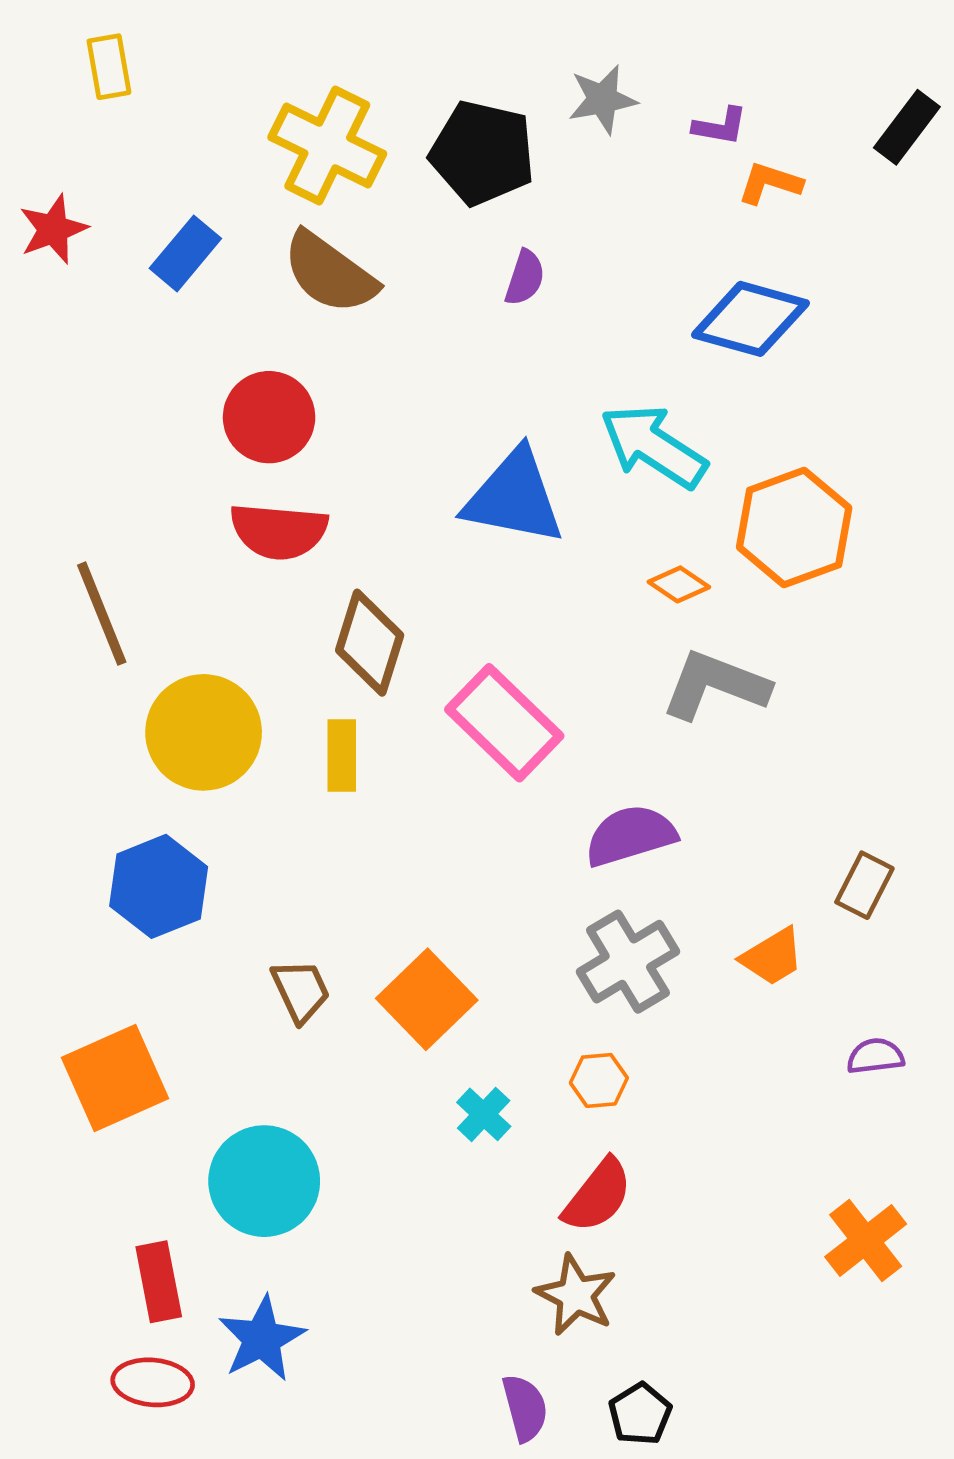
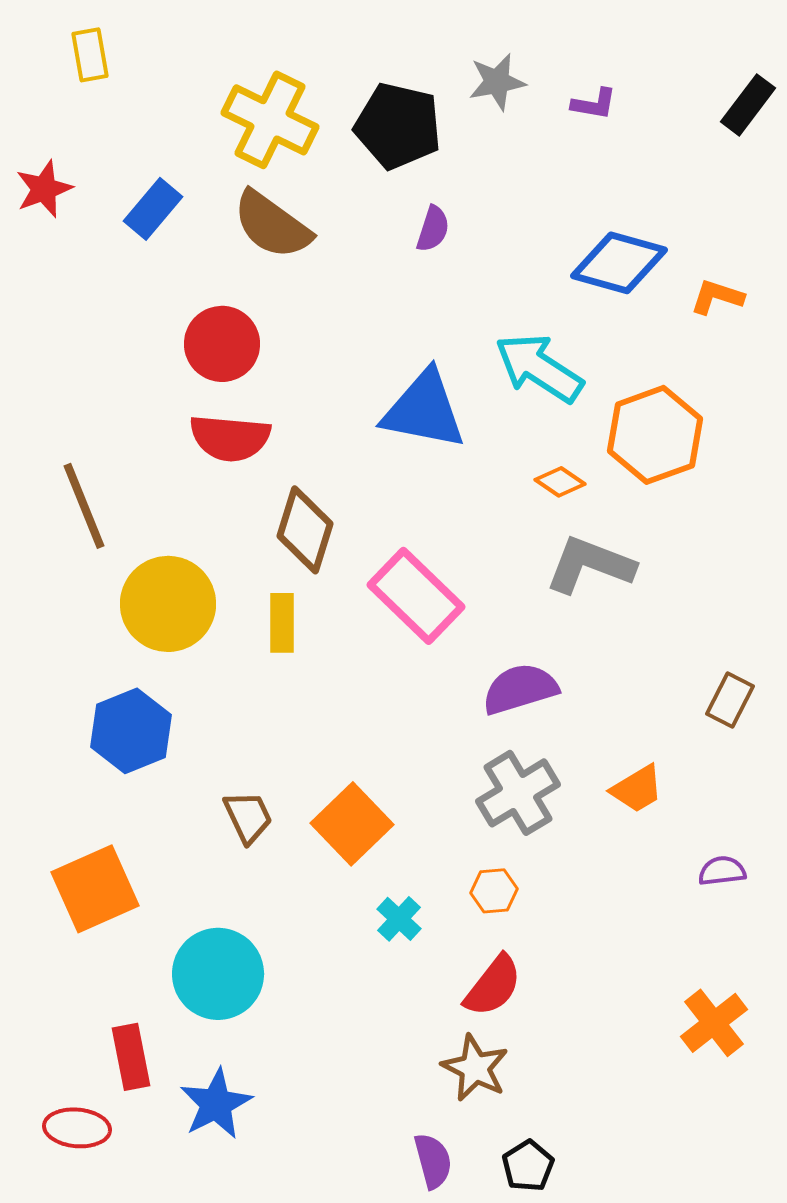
orange L-shape: (770, 183) -> (717, 297), moved
brown rectangle: (864, 885) -> (730, 700), moved
red ellipse: (153, 1382) -> (77, 1128), moved

